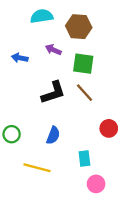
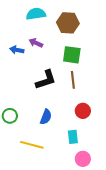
purple arrow: (53, 50) -> (36, 43), moved
brown line: (84, 93) -> (73, 80), turned 36
red circle: (109, 128) -> (83, 111), moved

